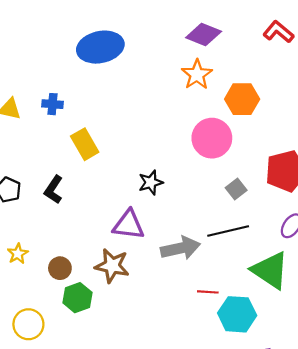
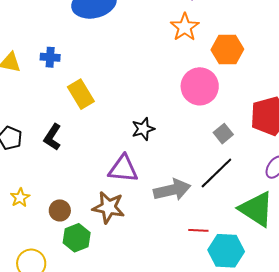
black line: (228, 231) -> (216, 173), turned -30

